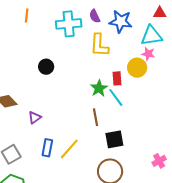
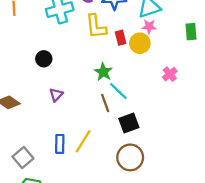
red rectangle: (117, 78) -> (121, 38), moved
cyan line: (116, 97) -> (118, 91), moved
purple triangle: (35, 118) -> (56, 95), moved
pink cross: (159, 161) -> (170, 74), moved

